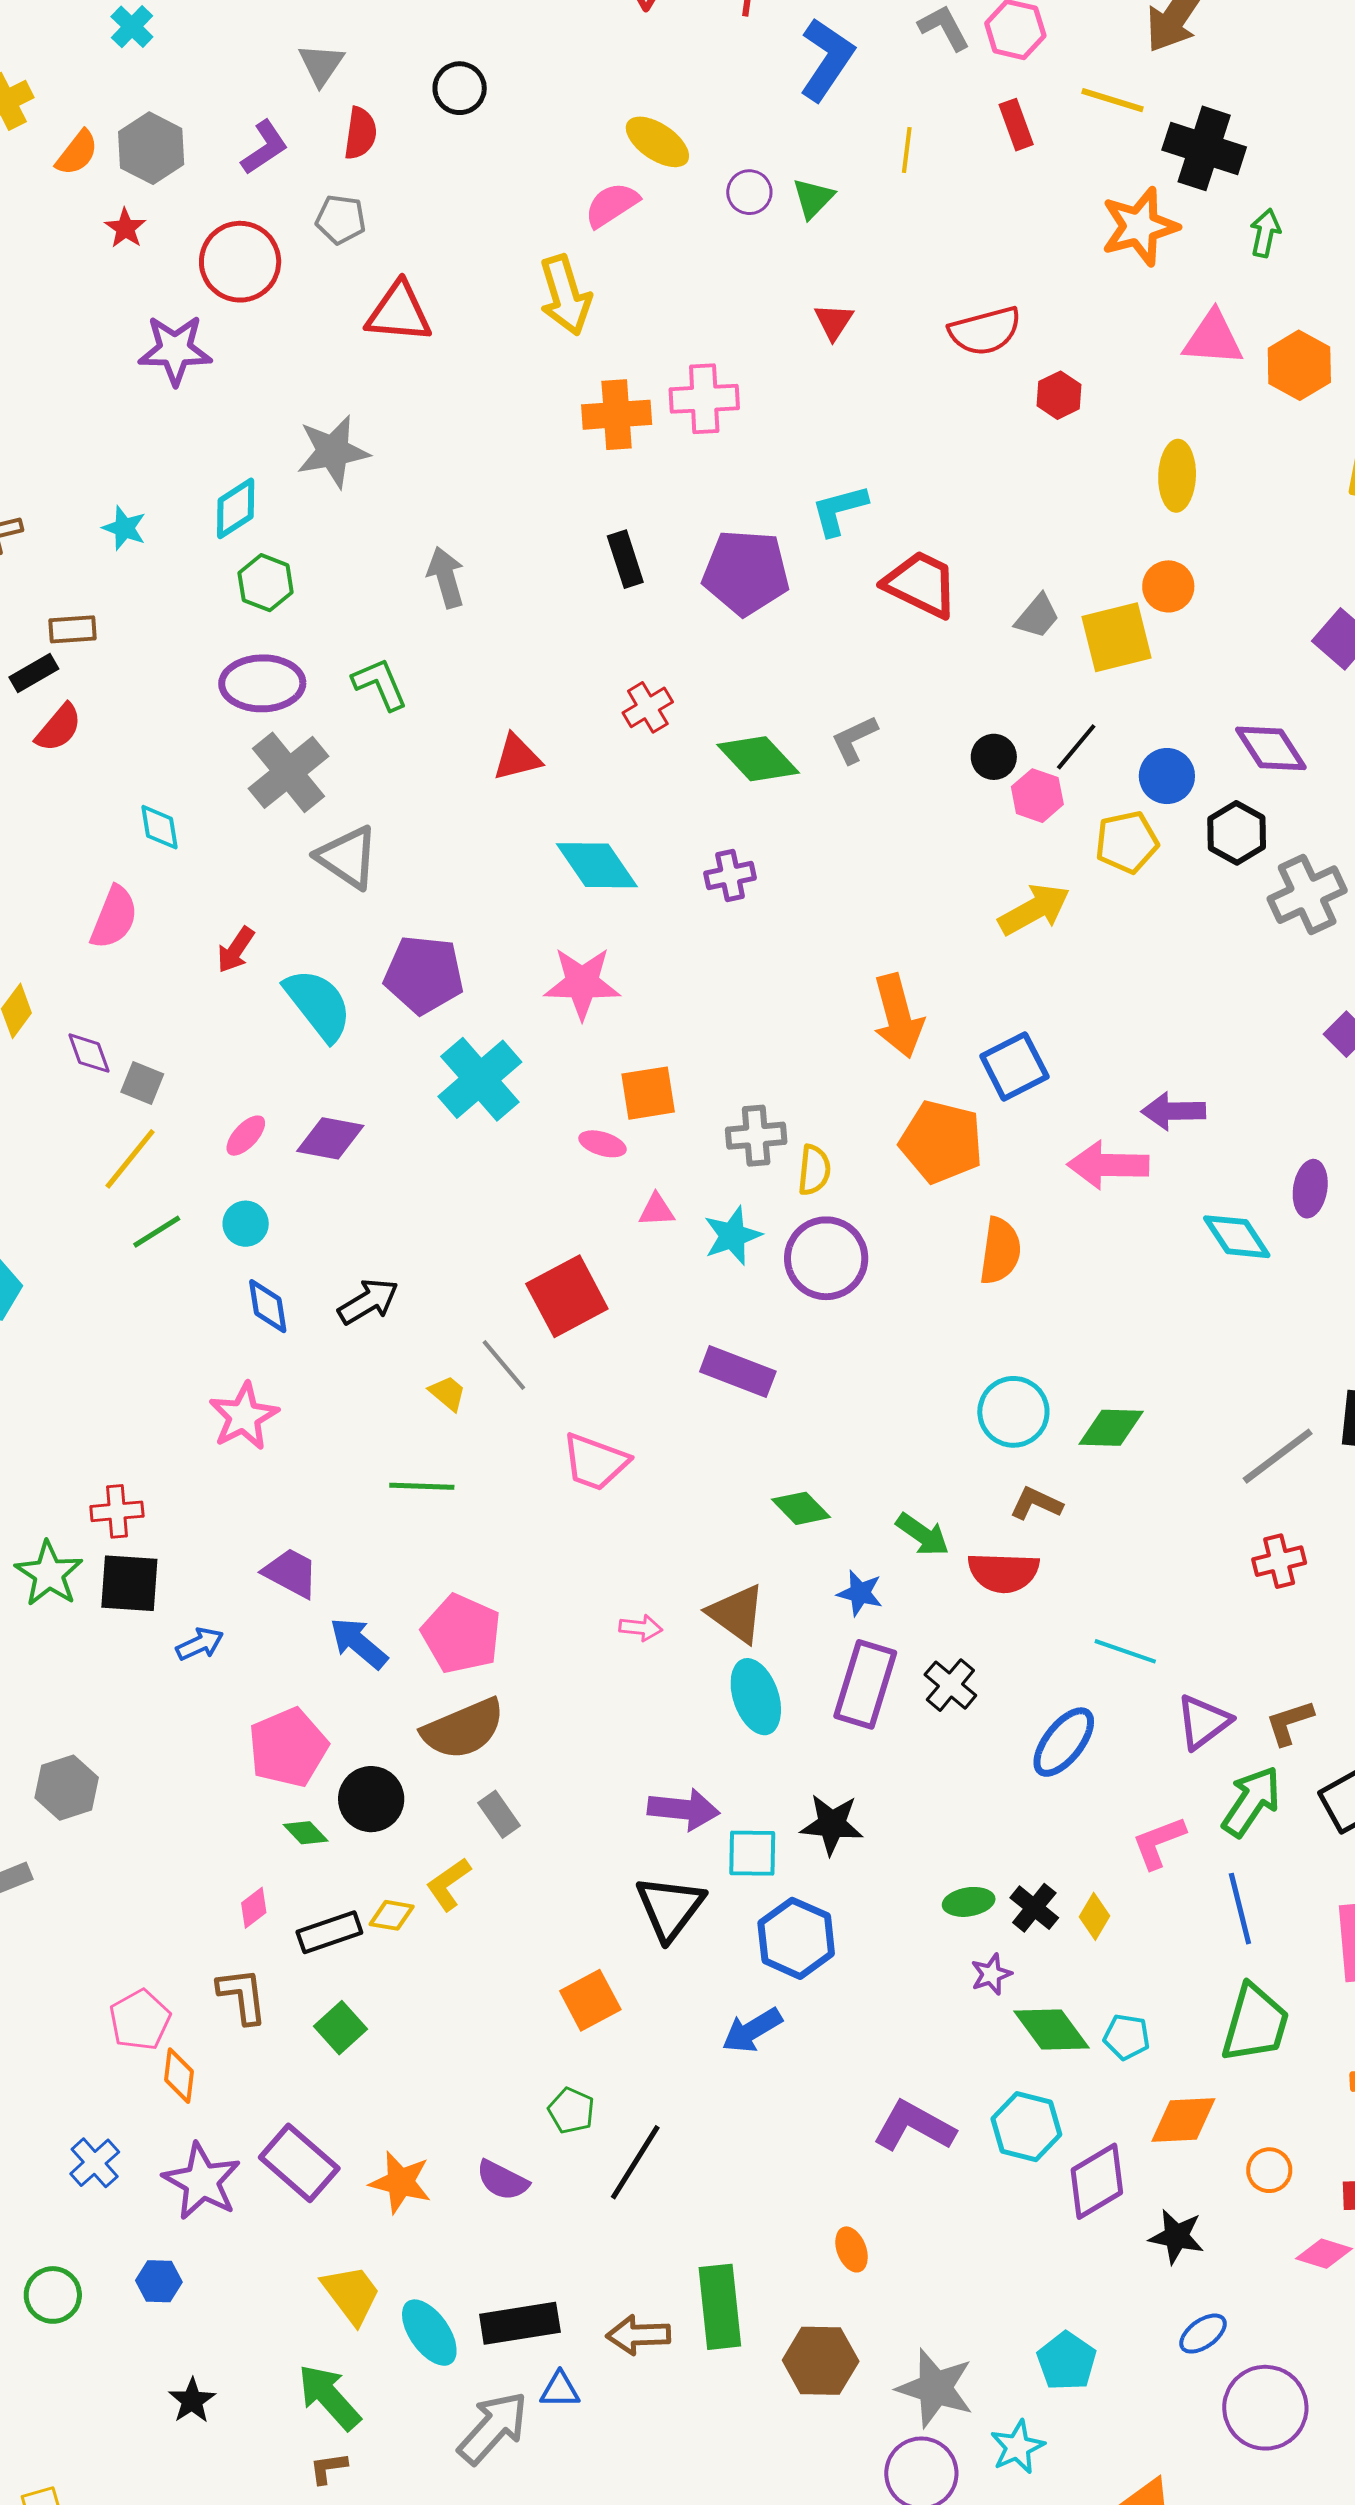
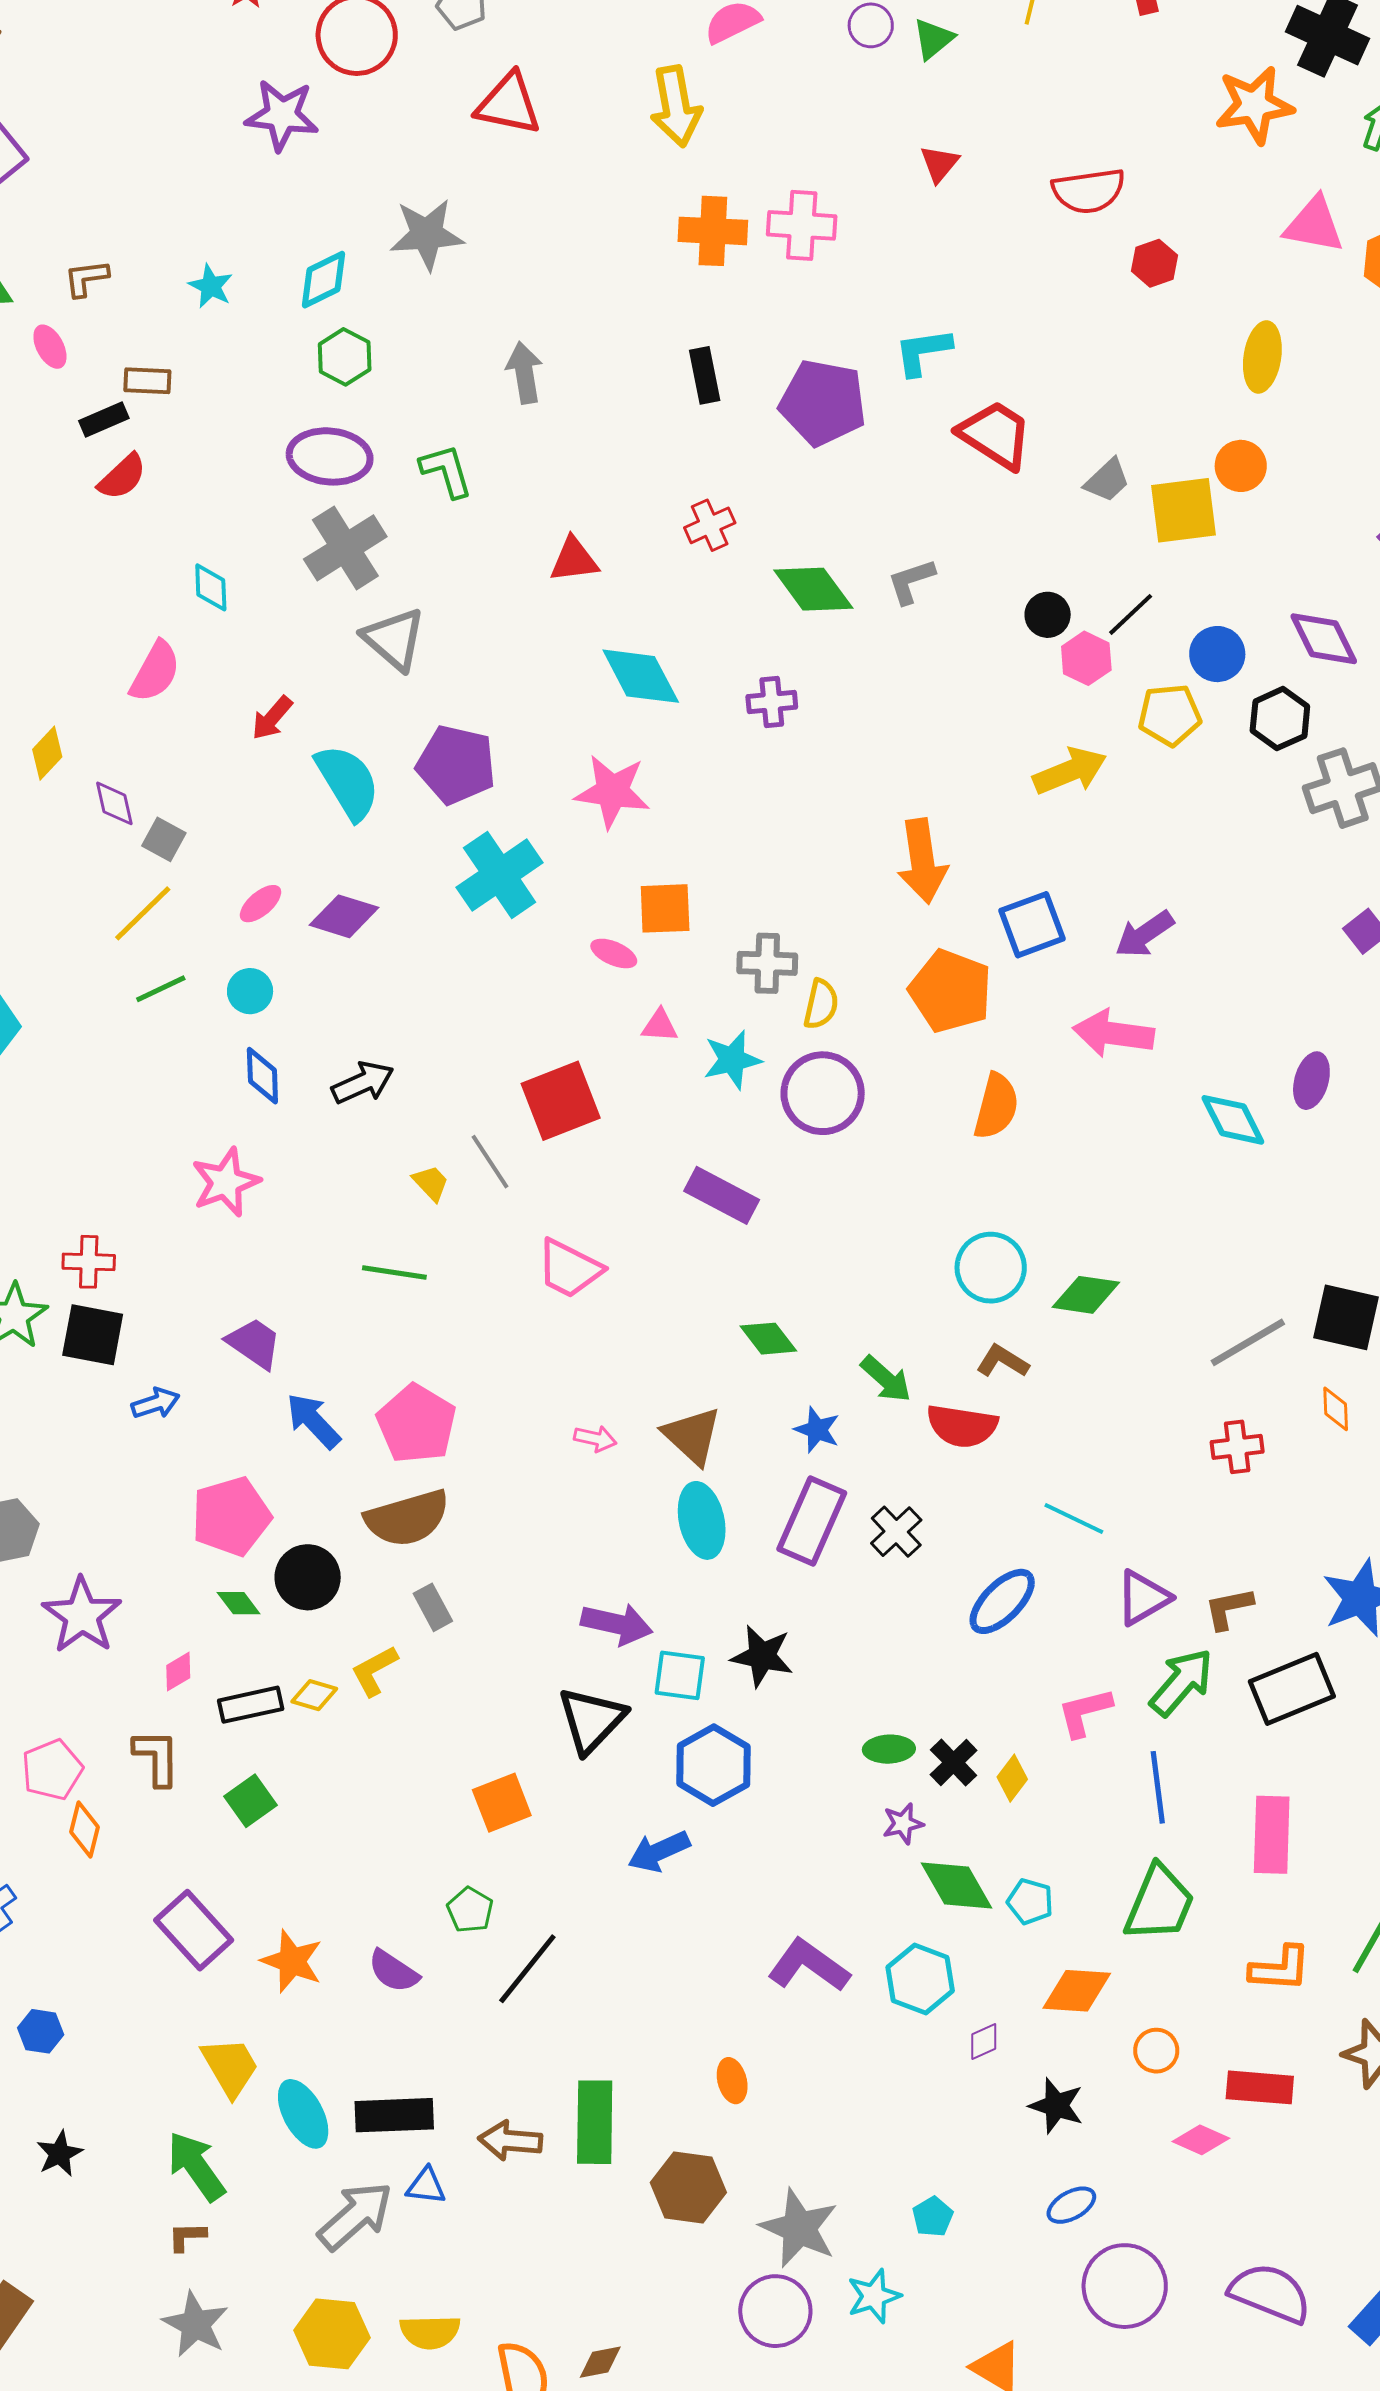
purple arrow: (1173, 1111) -> (1144, 934), moved, turned -40
purple star: (202, 2181) -> (82, 1615), moved
purple diamond: (1097, 2181) -> (984, 2042), size x0.5
cyan pentagon: (1067, 2361) -> (933, 2217), size x0.7

